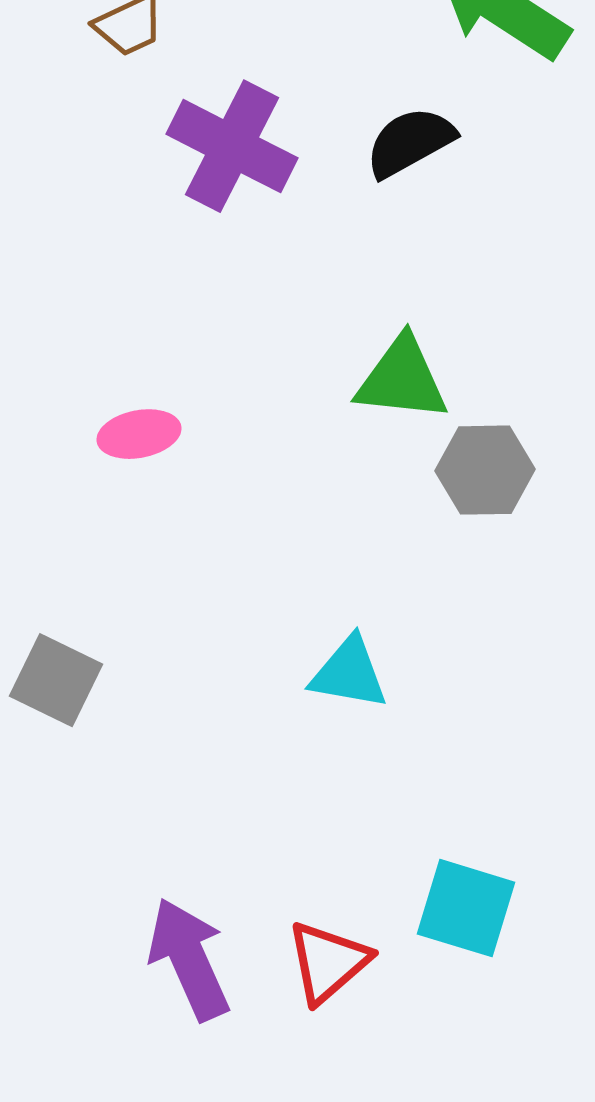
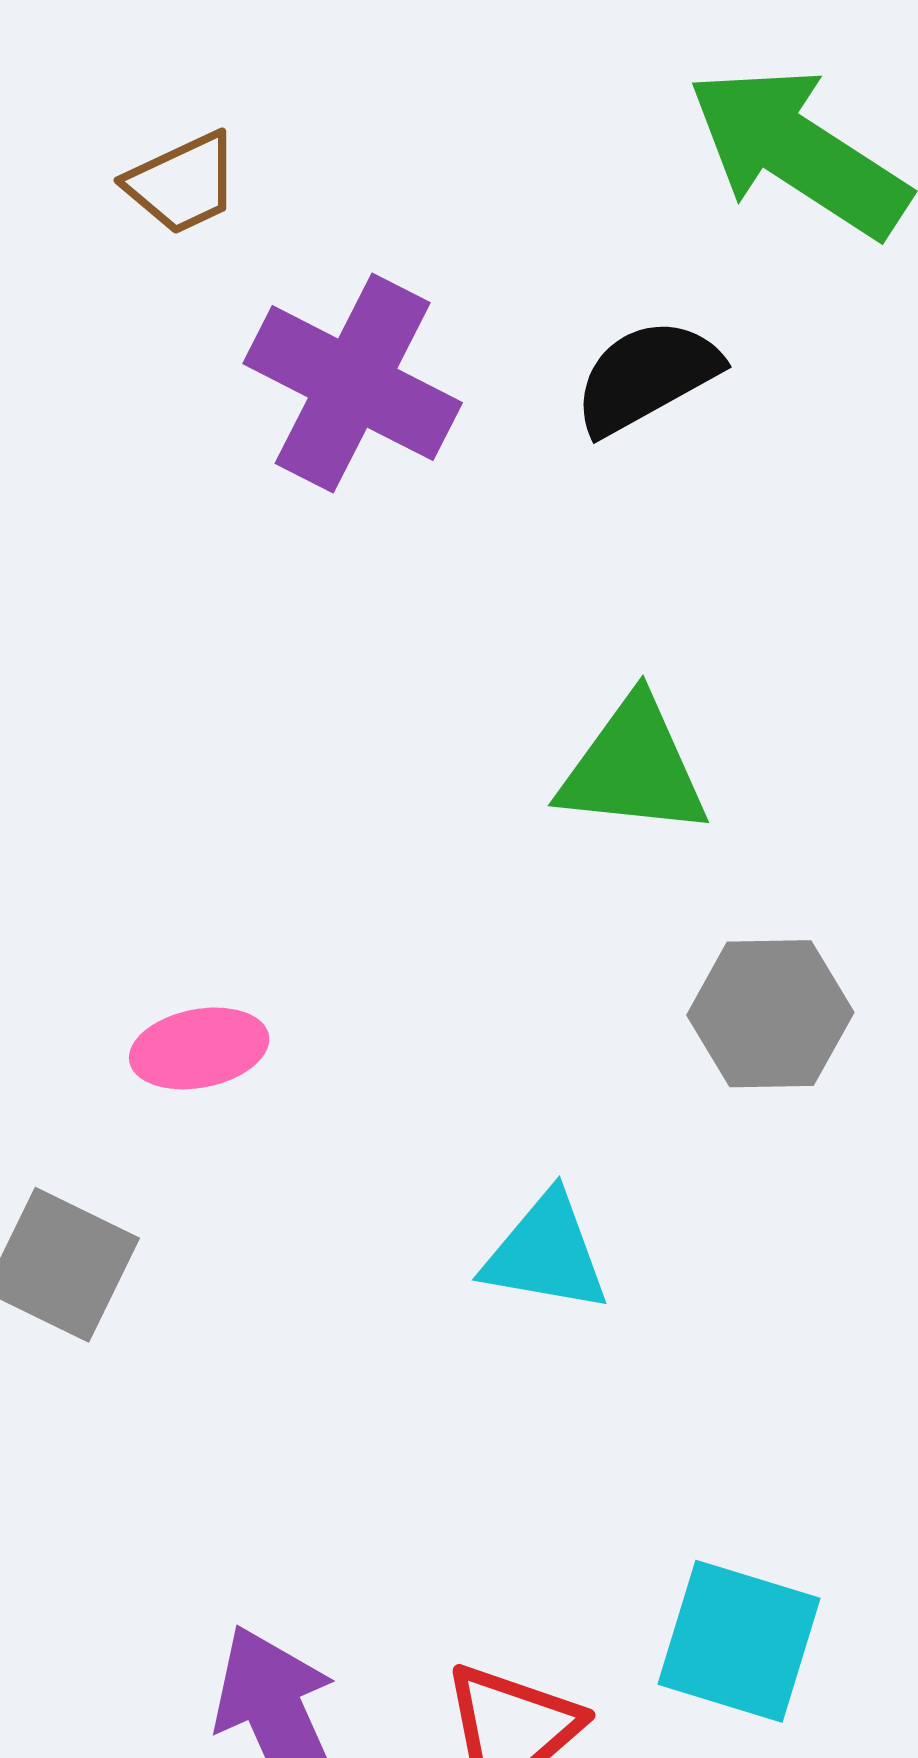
pink ellipse: (139, 434) -> (199, 1048), moved
gray hexagon: (485, 470) -> (770, 1014), moved

